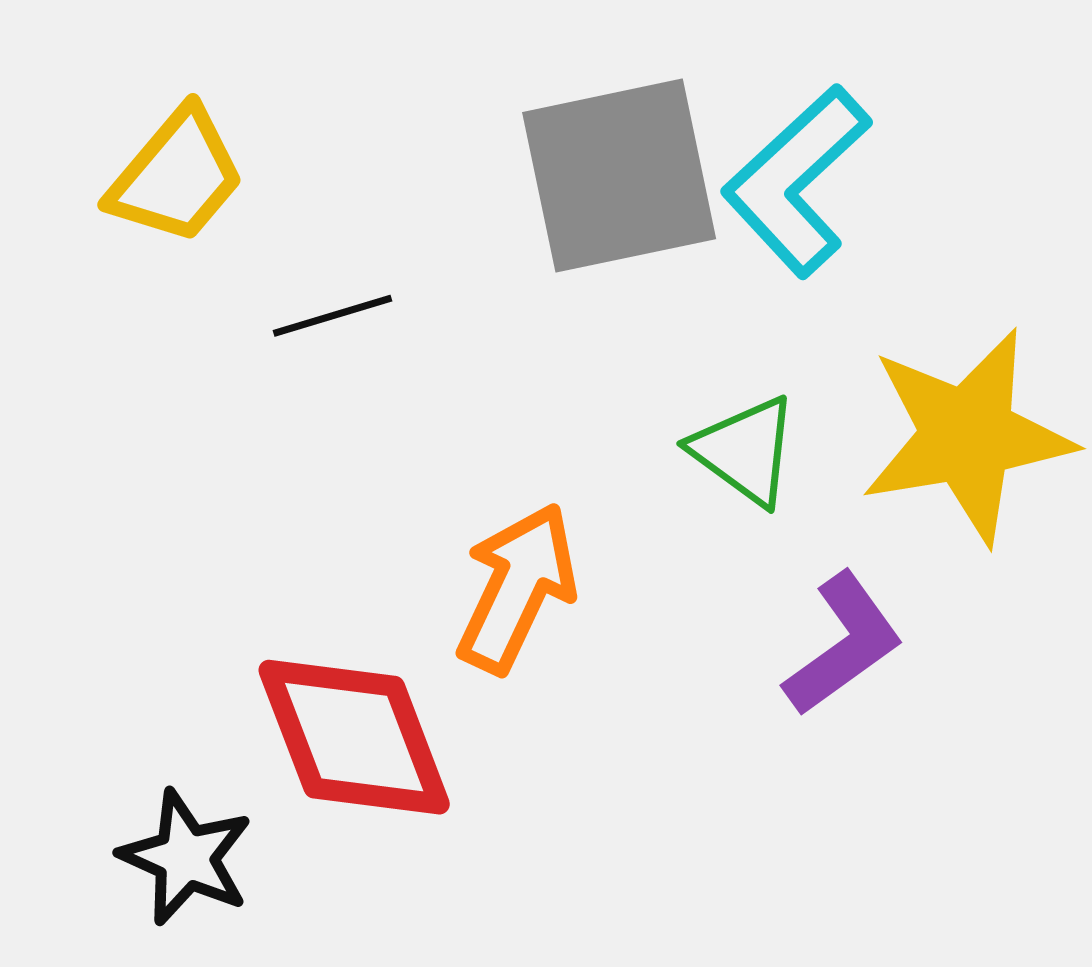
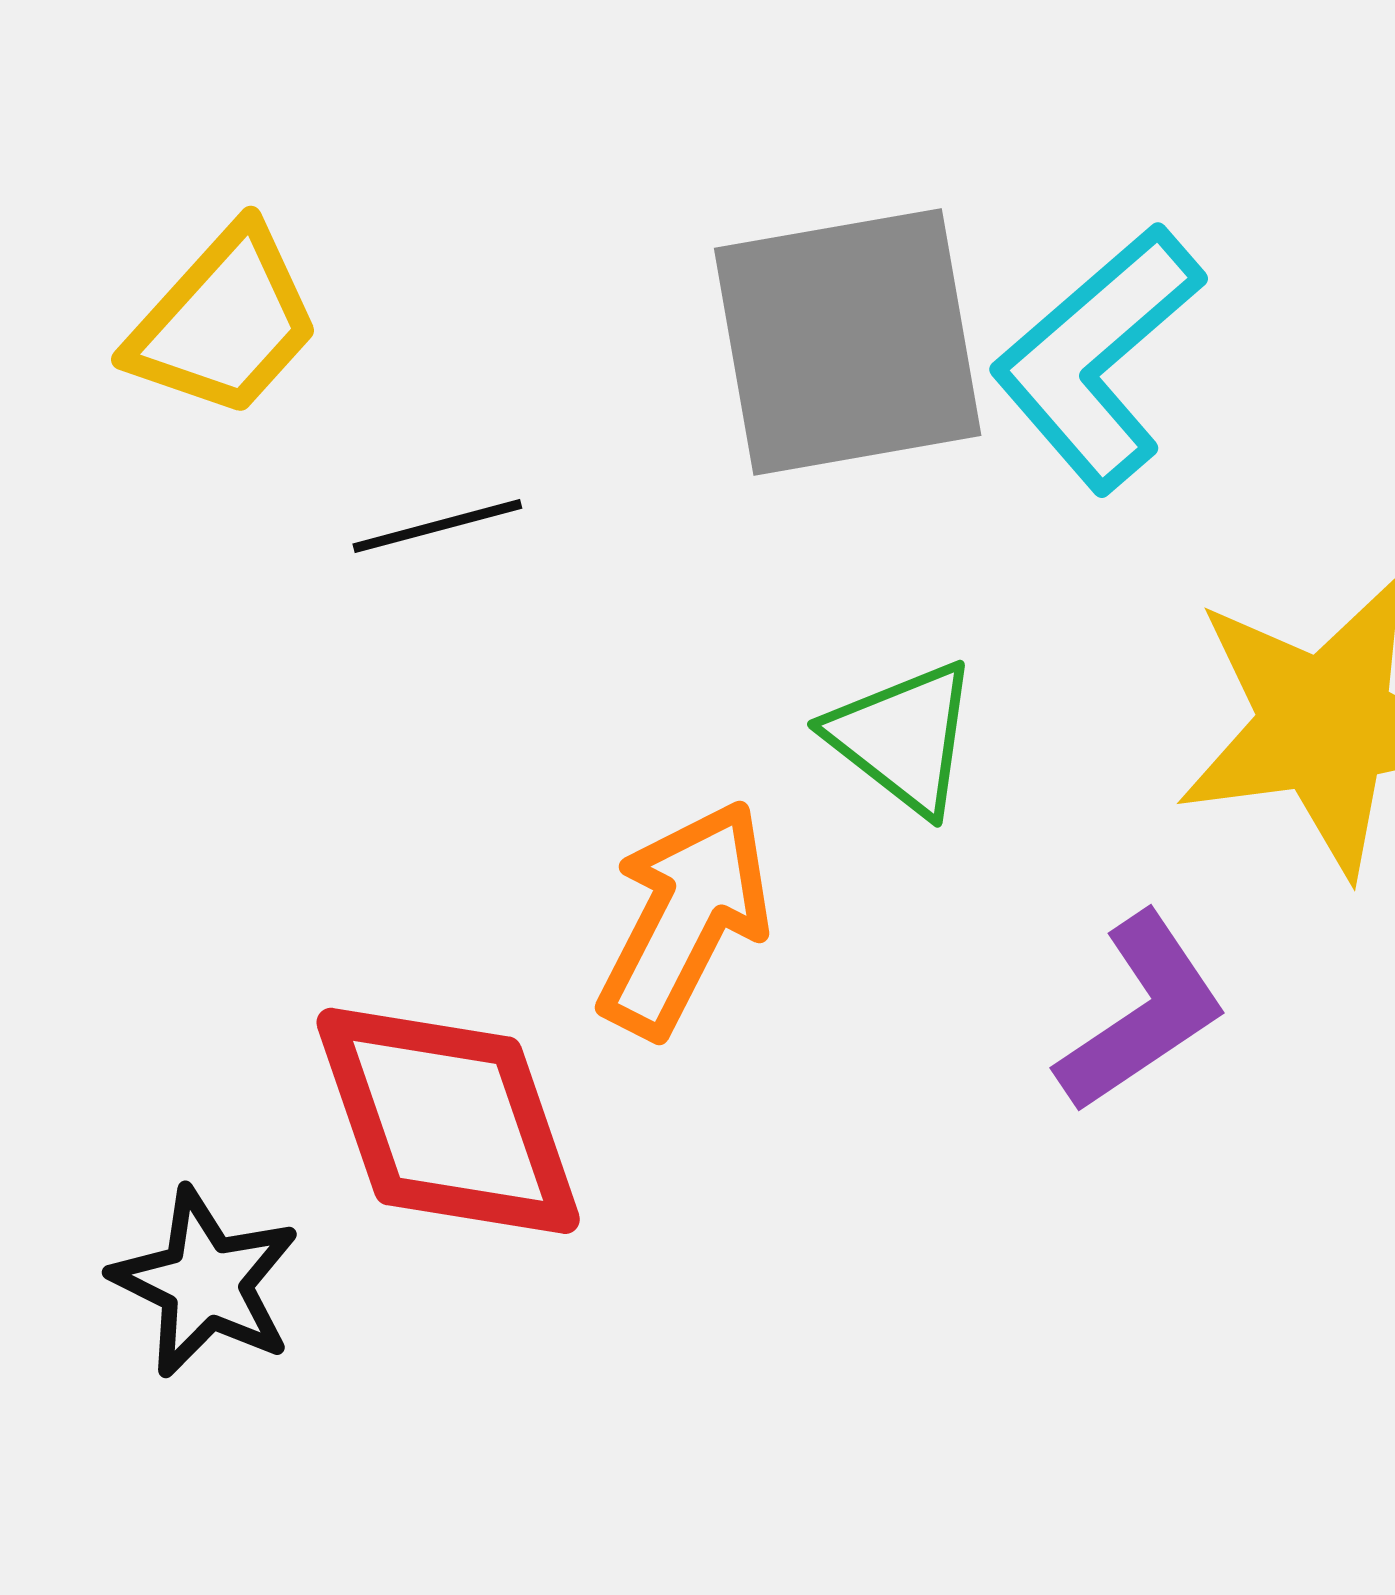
green triangle: (745, 451) -> (903, 737), moved

